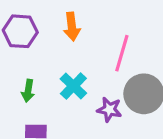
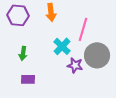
cyan cross: (73, 86) -> (62, 46), moved

